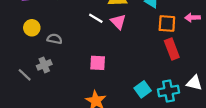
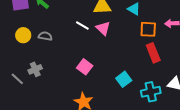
gray semicircle: (55, 39) -> (45, 36), moved
pink square: (98, 63) -> (85, 67), turned 35
cyan square: (143, 89) -> (124, 79), moved

